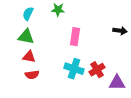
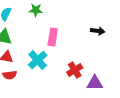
cyan cross: (74, 69) -> (38, 60), moved, turned 30

